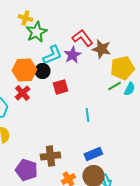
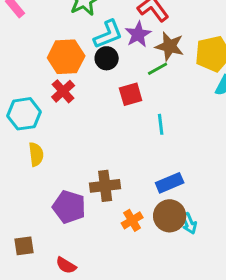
brown star: (101, 49) -> (170, 46), moved
black circle: (42, 71) -> (107, 58), moved
green line: (114, 86) -> (158, 69), moved
red square: (60, 87) -> (131, 94), moved

